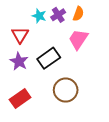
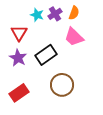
pink trapezoid: (78, 39) -> (74, 37), turned -80

